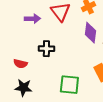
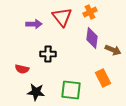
black star: (23, 88) -> (36, 92), moved

